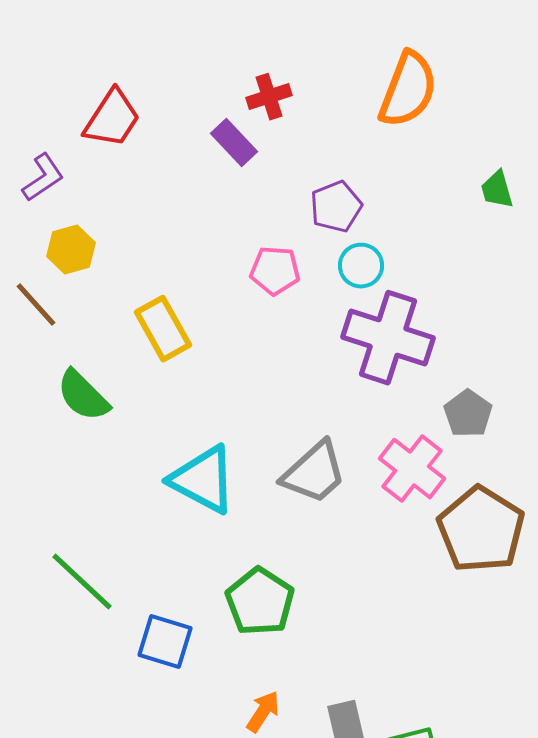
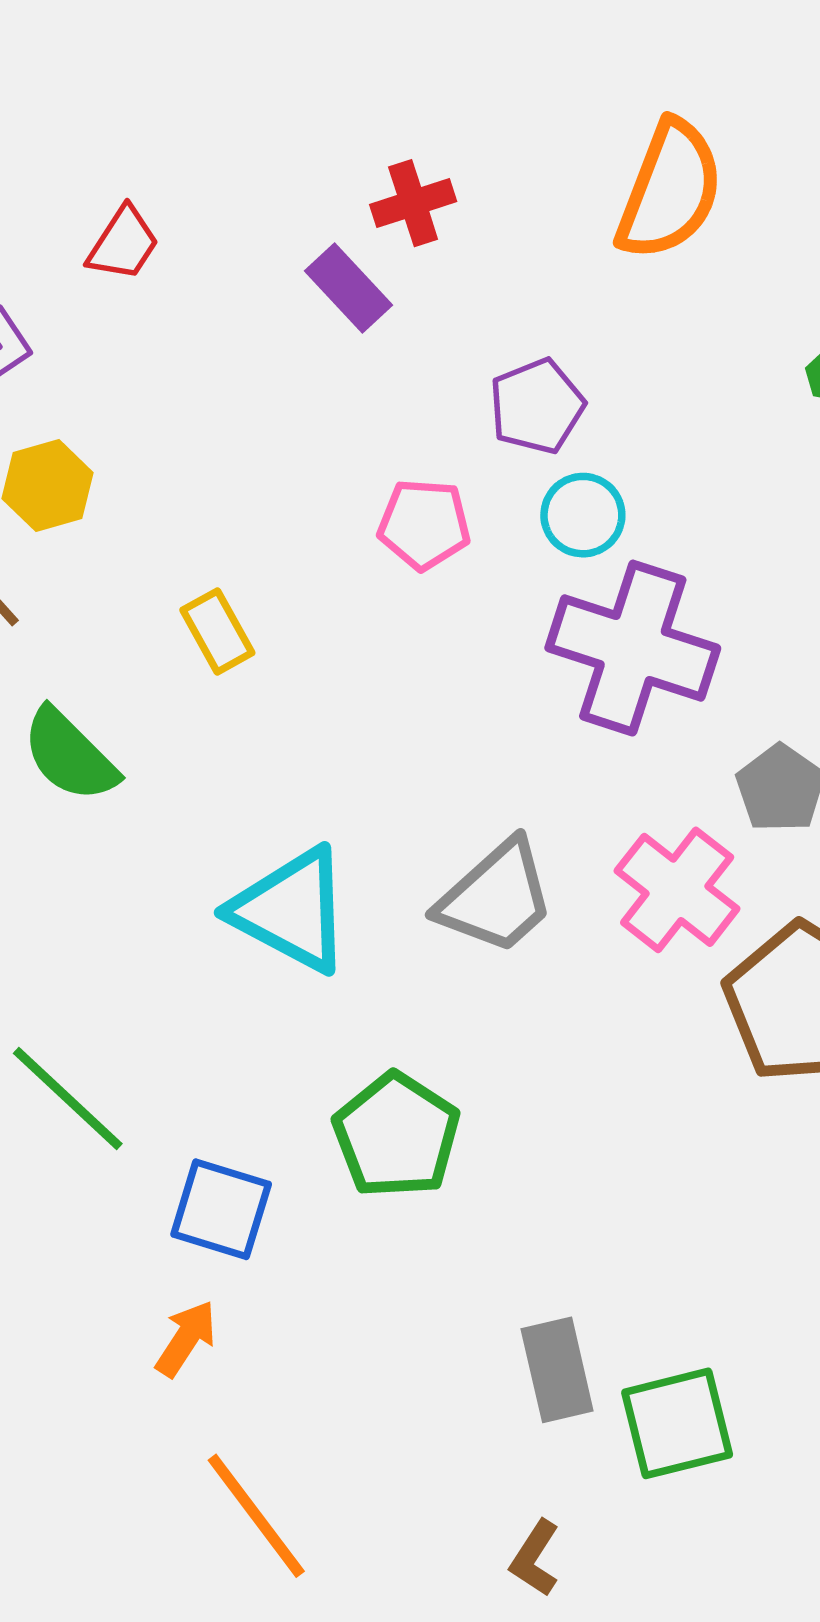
red trapezoid: (112, 119) -> (123, 244), size x0.7
yellow rectangle: (163, 329) -> (217, 631), size x0.7
orange arrow: (263, 712) -> (186, 1338), moved

